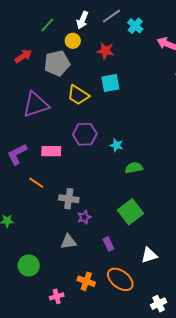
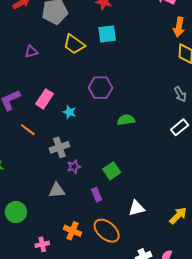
purple triangle: (36, 105) -> (31, 52), size x0.5
purple hexagon: (85, 134) -> (101, 88), moved
cyan star: (116, 145) -> (69, 112), moved
pink rectangle: (51, 151) -> (44, 99), turned -60
gray cross: (69, 199) -> (59, 147), turned -30
green square: (130, 212) -> (112, 171), moved, size x0.7

